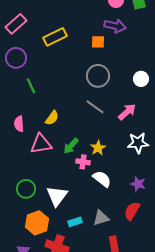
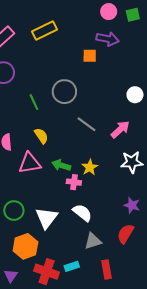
yellow rectangle: (55, 37) -> (44, 31), moved
gray circle: (98, 76) -> (64, 92), moved
green line: (31, 86) -> (34, 102), moved
yellow semicircle: (52, 118) -> (41, 136), turned -70
green arrow: (71, 146) -> (61, 165), turned 66
white semicircle: (102, 179) -> (82, 213), moved
cyan rectangle: (75, 222) -> (72, 266), moved

